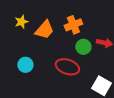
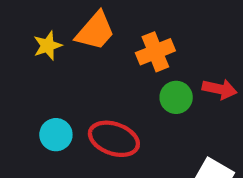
orange trapezoid: (44, 30) -> (95, 31), moved
red ellipse: (67, 67) -> (114, 139), moved

